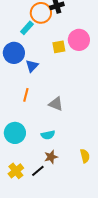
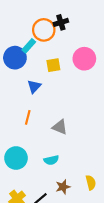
yellow square: (59, 47) -> (53, 65), moved
blue circle: (14, 53) -> (15, 58), moved
brown star: (51, 157) -> (63, 187), moved

